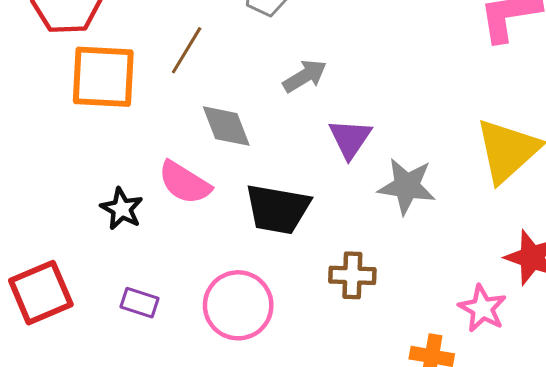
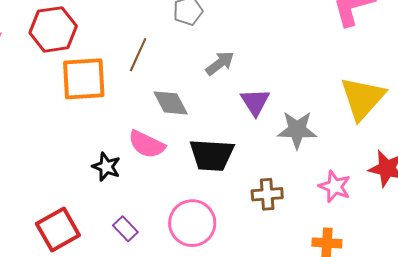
purple rectangle: (140, 303) -> (125, 229), turned 35
pink star: (482, 308) -> (335, 186), moved

